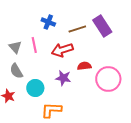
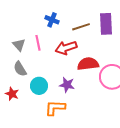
purple rectangle: (102, 26) -> (106, 24), turned 30
red semicircle: (84, 66) -> (88, 64), size x1.5
purple star: (63, 78) -> (67, 85), moved

